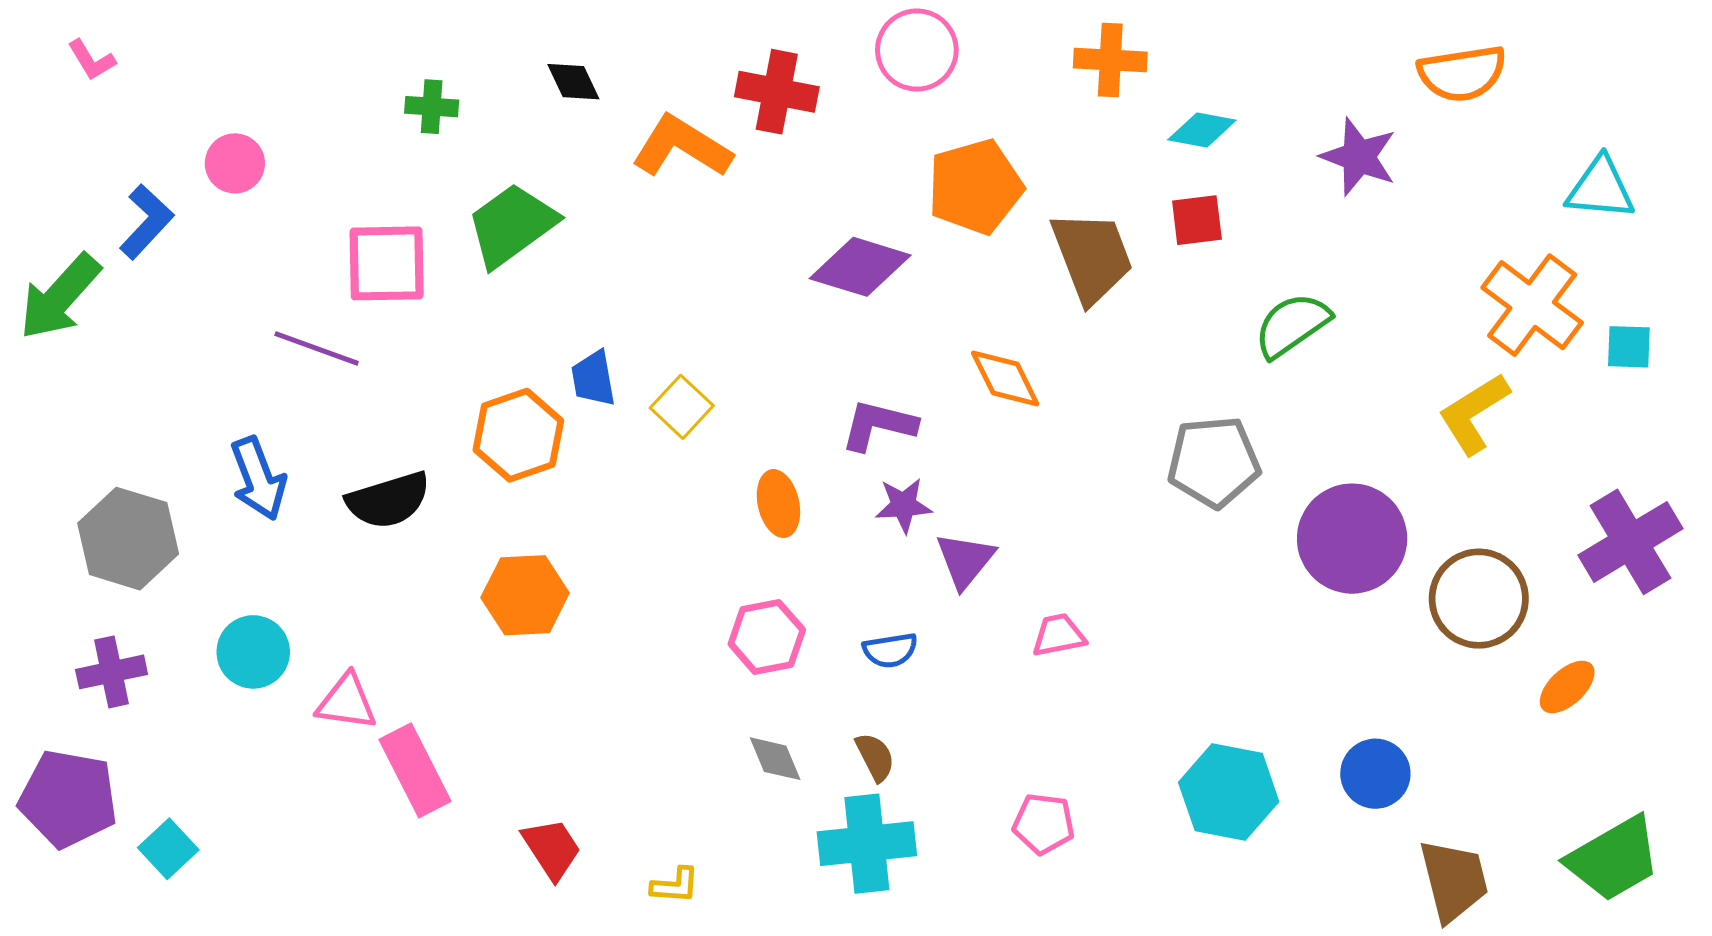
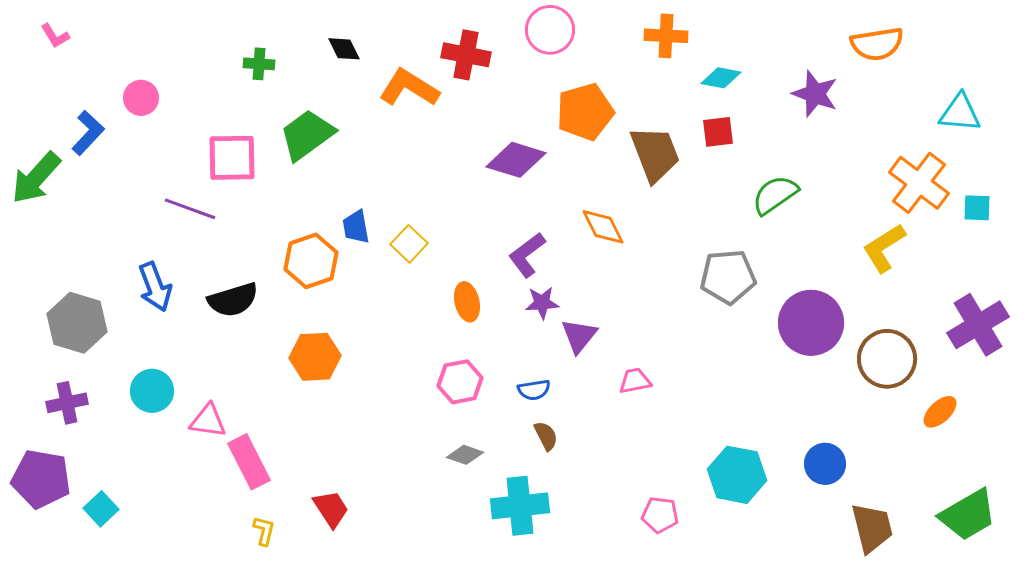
purple L-shape: (879, 425) -> (527, 255), turned -51
brown semicircle: (875, 757) -> (546, 436), moved
gray diamond: (775, 759) -> (465, 455), turned -48
pink pentagon: (1044, 824) -> (660, 515), moved
yellow L-shape: (675, 885) -> (264, 531), moved, turned -80

